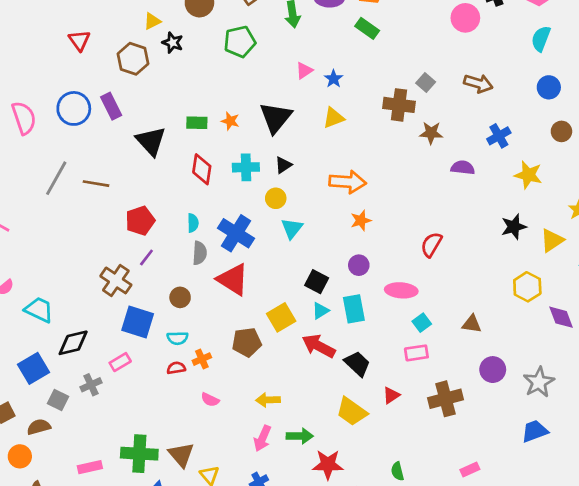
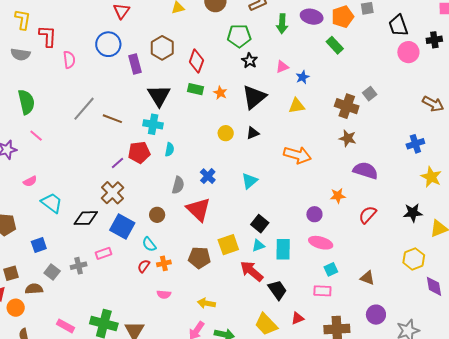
black star: (173, 43) -> (250, 61), moved
brown hexagon: (133, 59) -> (162, 48), moved
brown arrow: (478, 83) -> (433, 104), moved
blue circle: (74, 108) -> (108, 44), moved
pink semicircle: (24, 118) -> (69, 60), size x0.7
brown star: (431, 133) -> (348, 138), moved
cyan cross: (246, 167) -> (153, 124), moved
purple semicircle: (463, 168) -> (366, 171), moved, size x1.4
red diamond: (202, 169) -> (196, 61), moved
yellow circle: (276, 198) -> (226, 133), moved
orange star: (361, 220) -> (338, 196), moved
cyan semicircle: (193, 223) -> (169, 149), moved
blue cross: (236, 233) -> (208, 176), size x0.6
red semicircle: (431, 245) -> (368, 215), moved
purple line: (146, 258) -> (117, 163), moved
purple circle: (359, 265) -> (314, 214), moved
cyan semicircle: (178, 338) -> (149, 244), turned 42
black diamond: (73, 343) -> (86, 218), moved
blue square: (34, 368) -> (39, 245), size x0.7
red semicircle: (176, 368) -> (144, 266), turned -56
pink semicircle: (210, 400) -> (164, 294), turned -32
pink rectangle: (90, 467) -> (66, 326), turned 30

